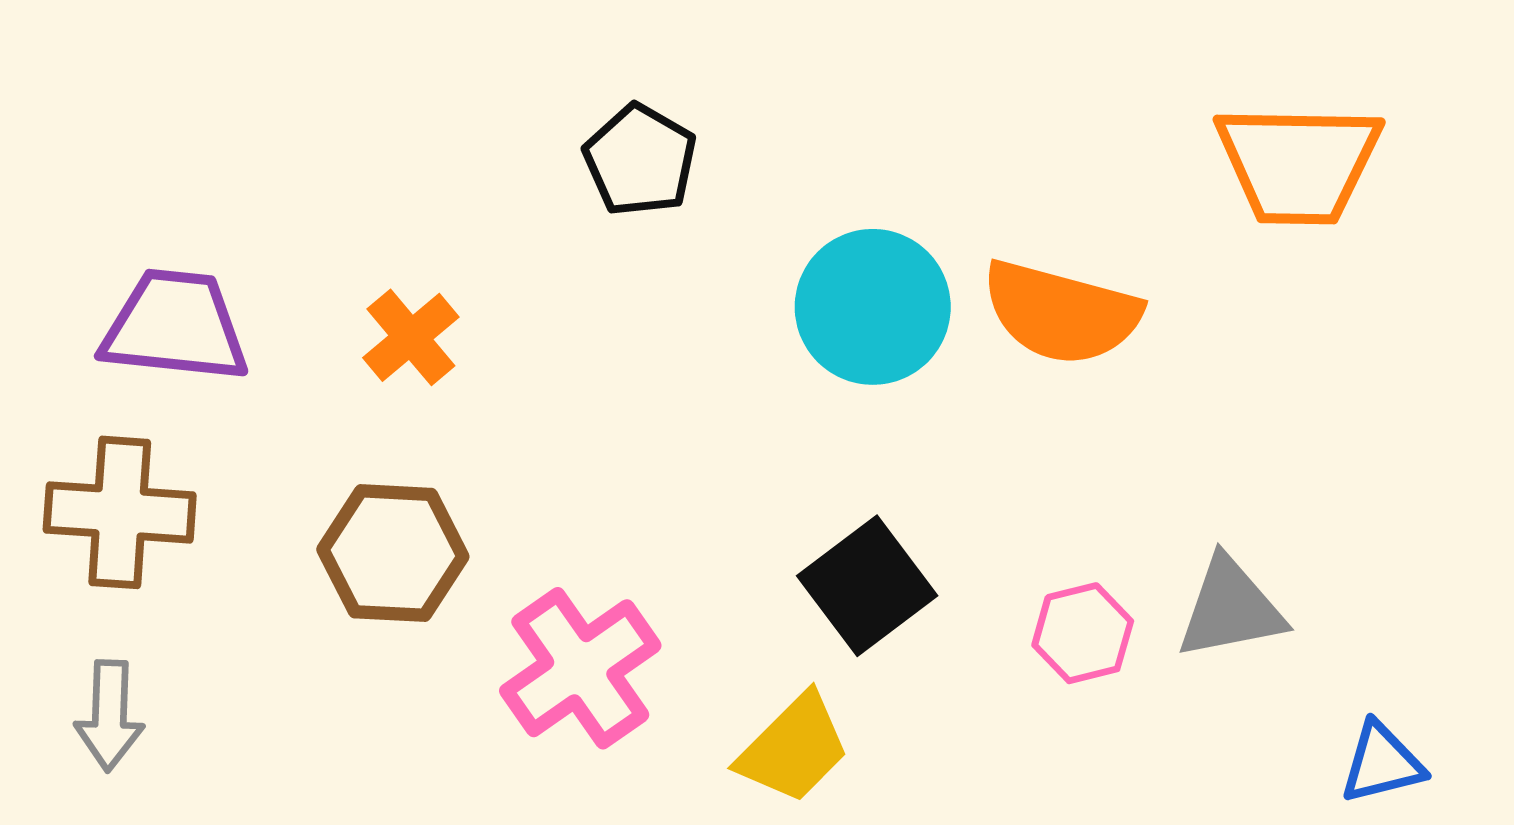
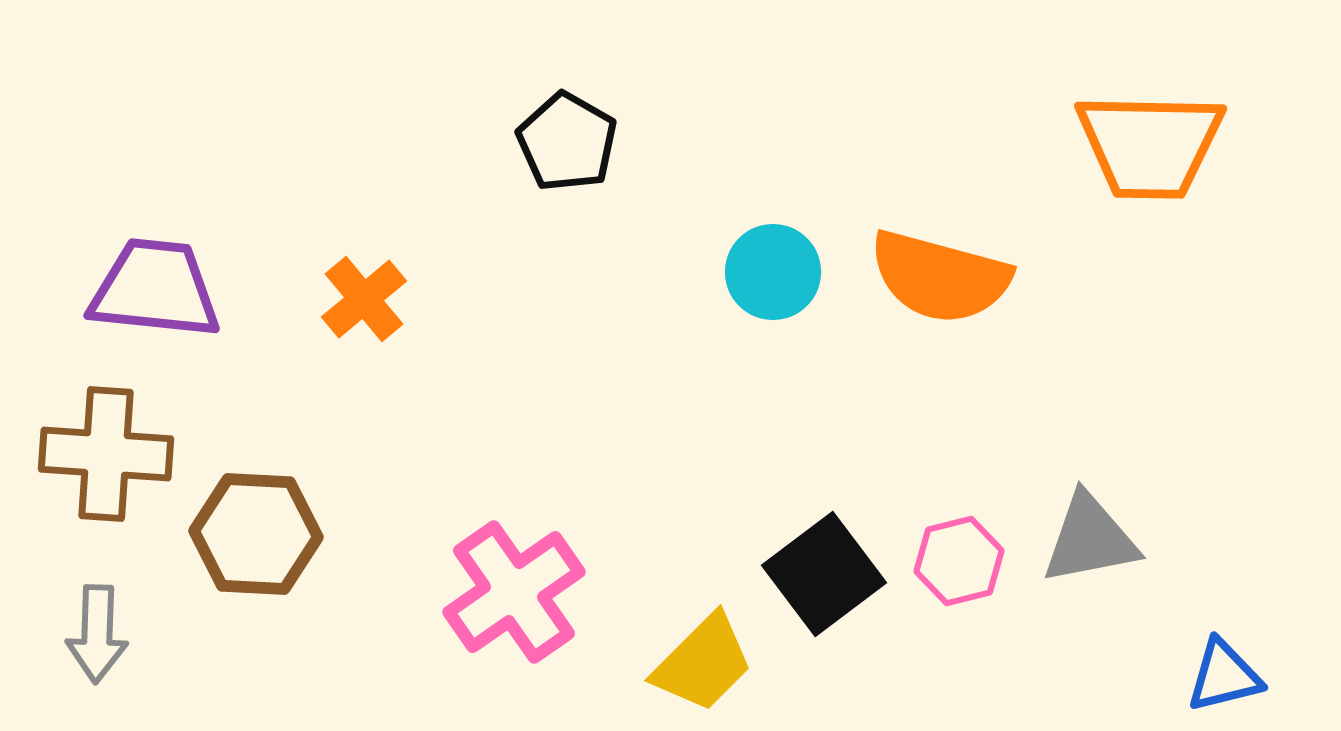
cyan circle: (873, 307) -> (773, 272), size x0.7
brown hexagon: (393, 553) -> (256, 534), moved
black square: (867, 586) -> (824, 574), moved

